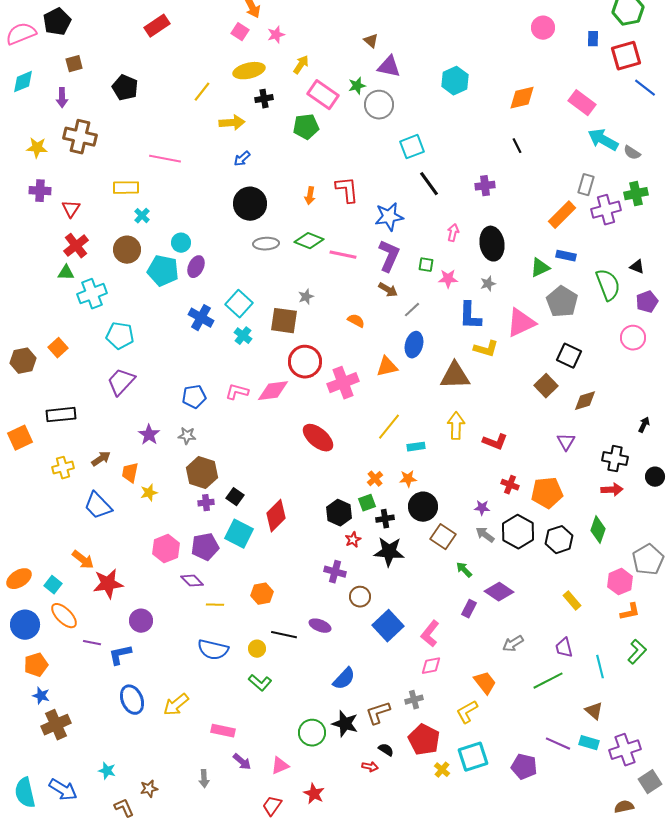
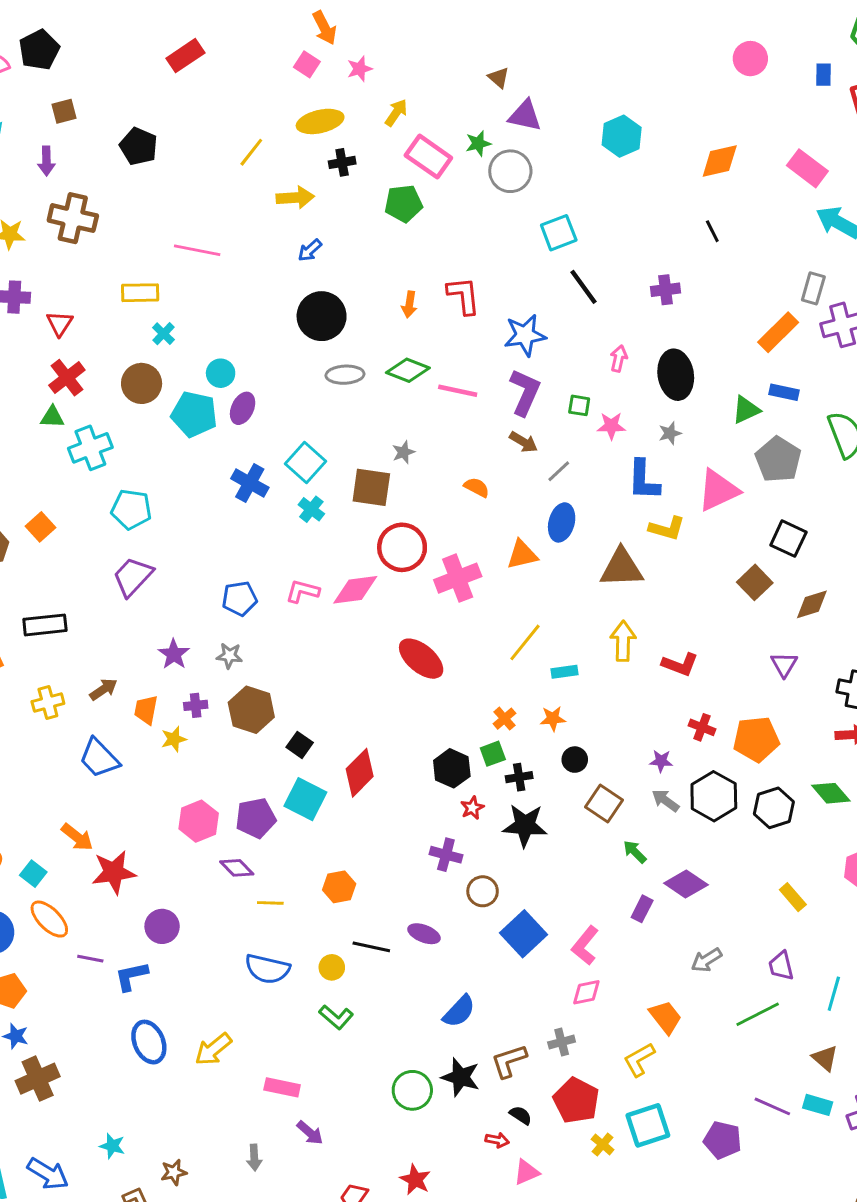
purple cross: (206, 503) -> (196, 705), moved
black circle: (423, 507) -> (575, 760), size x0.6
green diamond: (598, 530) -> (831, 793), turned -60
cyan line: (600, 667) -> (834, 994), turned 30
pink triangle: (280, 766) -> (526, 1172), moved

